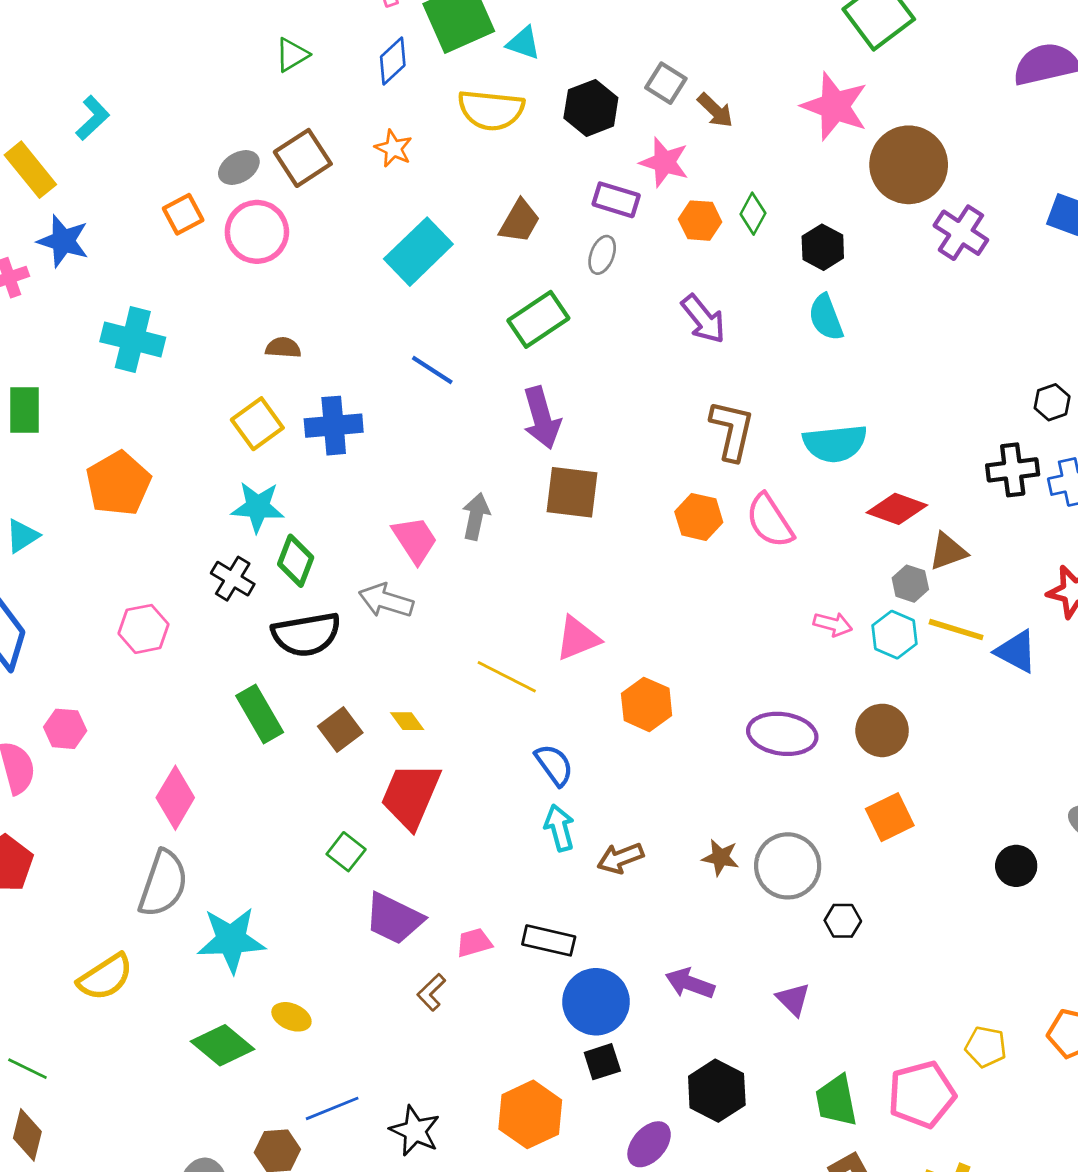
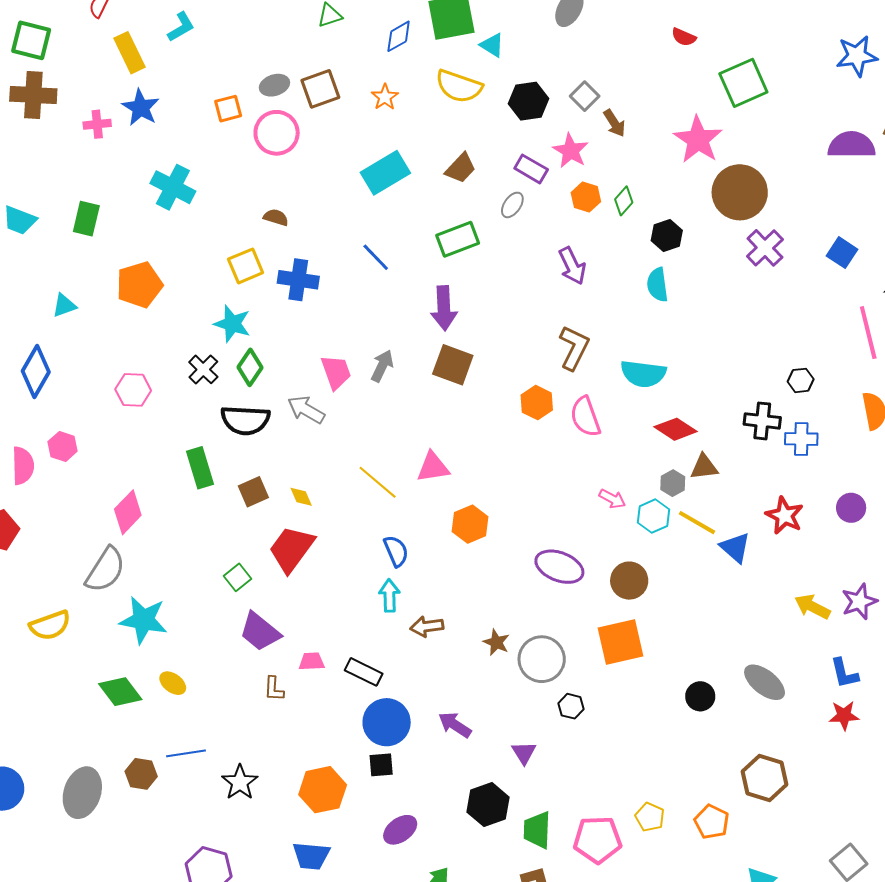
orange square: (890, 817) -> (620, 642), size x1.4
brown L-shape: (431, 992) -> (274, 689), turned -56
black hexagon: (717, 1091) -> (488, 805), moved

